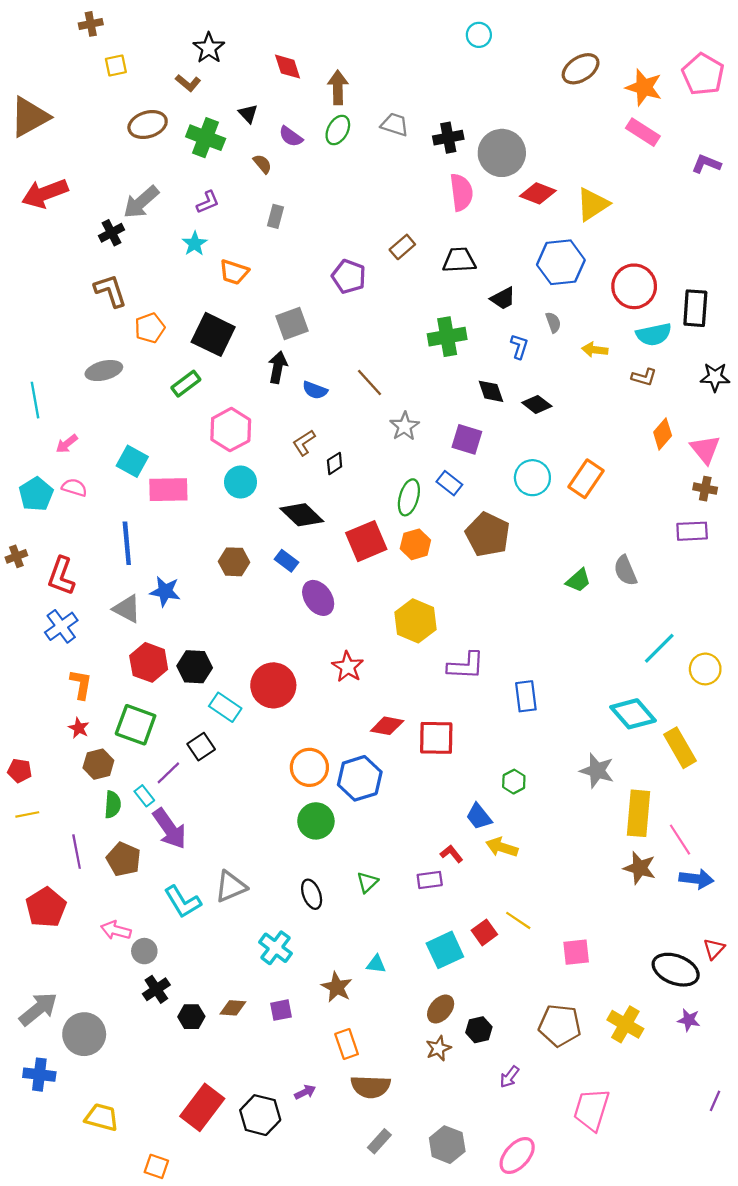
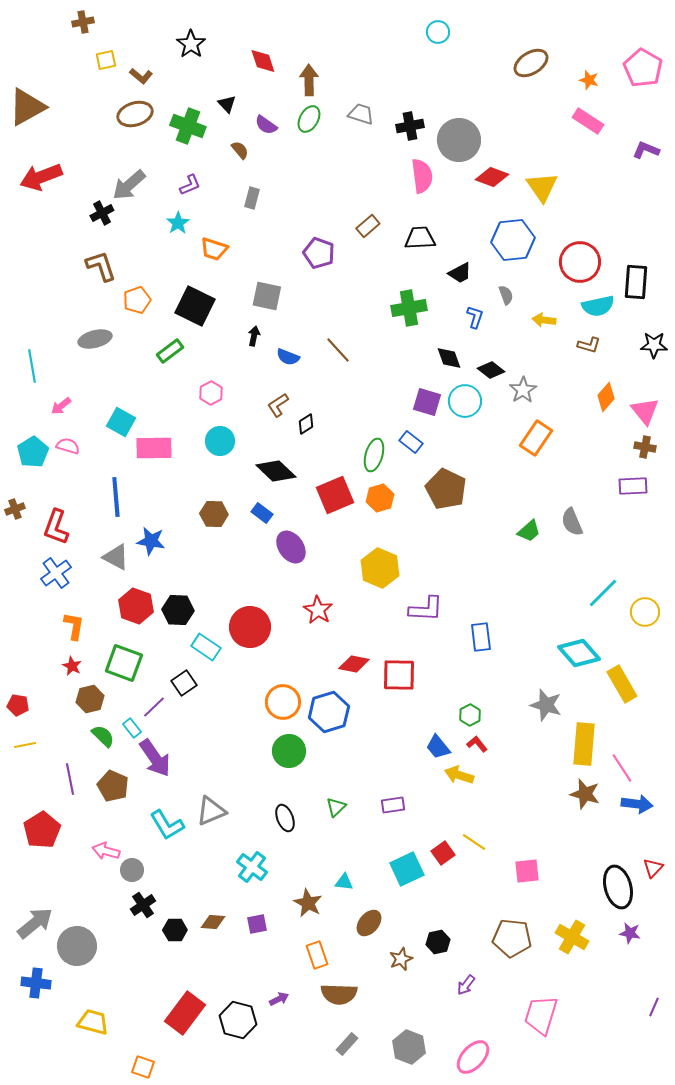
brown L-shape: (188, 83) -> (141, 76), moved
orange star: (644, 87) -> (589, 80), size x0.6
yellow triangle: (593, 204) -> (542, 187), turned -32
gray square: (292, 324) -> (267, 296), turned 32
black arrow: (278, 367) -> (254, 336), size x0.7
gray star: (405, 426) -> (523, 390), moved
pink hexagon: (231, 430) -> (211, 393), size x0.6
cyan circle: (532, 478) -> (465, 401), moved
green semicircle: (113, 805) -> (103, 736), turned -50
red L-shape: (452, 854) -> (477, 744), moved
black ellipse: (676, 970) -> (618, 887), turned 54
brown ellipse: (441, 1009) -> (369, 923), moved

